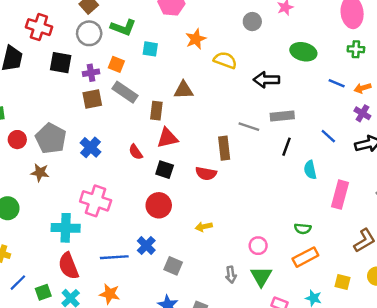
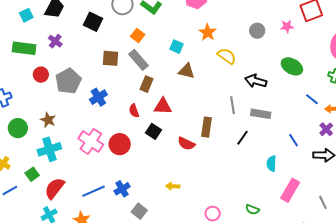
orange star: (196, 39) -> (208, 32), turned -30
cyan square: (150, 49) -> (177, 47), moved
purple cross: (91, 73) -> (55, 41), moved, turned 32
brown rectangle: (156, 111) -> (147, 84), moved
gray line: (249, 127) -> (233, 105), moved, turned 48
black line: (286, 147) -> (242, 138), moved
brown star: (40, 172) -> (48, 120), moved
red circle: (159, 205) -> (120, 144), moved
cyan cross: (66, 228) -> (49, 149), moved, turned -35
blue line: (114, 257) -> (93, 191), turned -35
red semicircle: (68, 266) -> (55, 188), turned 45
green square: (43, 292) -> (32, 174), moved, turned -32

